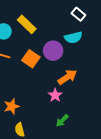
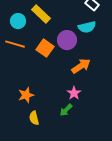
pink star: (55, 95) -> (74, 93), moved
green arrow: (62, 121) -> (66, 110), moved

